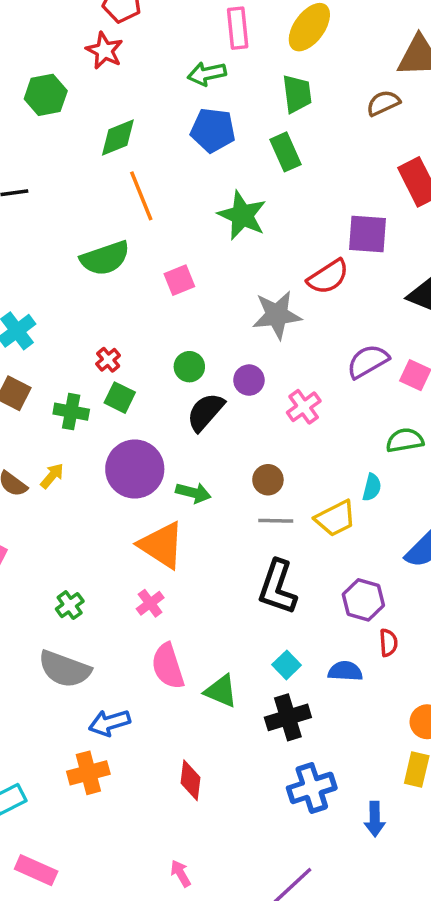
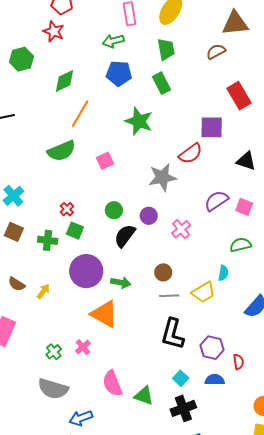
orange line: (141, 196) -> (80, 114), turned 56
yellow arrow: (52, 476) -> (43, 291), moved
purple hexagon: (363, 600) -> (212, 348), moved
pink cross: (150, 603) -> (83, 347), moved

